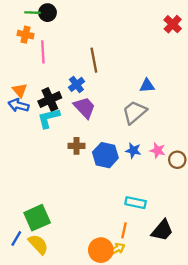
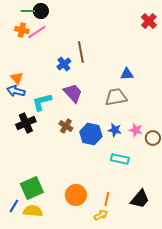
pink line: (43, 52) -> (37, 32), moved, turned 60
blue cross: (76, 84) -> (64, 64), moved
black cross: (50, 99) -> (26, 123), moved
gray trapezoid: (134, 112) -> (116, 97), turned 30
brown cross: (76, 146) -> (66, 126), turned 32
cyan rectangle: (136, 203) -> (120, 159), moved
yellow semicircle: (38, 244) -> (33, 211), turned -42
orange circle: (101, 250) -> (76, 195), moved

